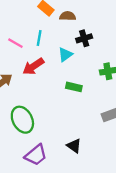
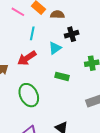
pink line: (15, 43) -> (18, 12), moved
green ellipse: (22, 120) -> (29, 95), moved

